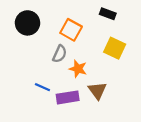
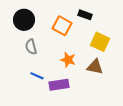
black rectangle: (108, 14) -> (85, 15), moved
gray semicircle: (60, 54) -> (31, 47), moved, turned 140
brown triangle: (97, 91) -> (95, 67), moved, turned -42

